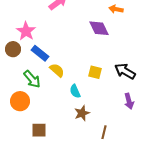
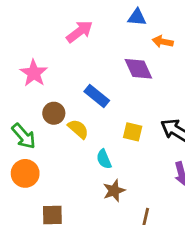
brown circle: (13, 49) -> (54, 113), moved
blue rectangle: (40, 53) -> (97, 96), moved
green arrow: (32, 79) -> (24, 136), moved

